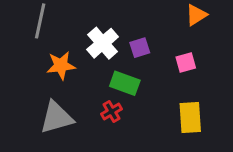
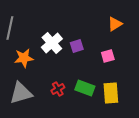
green rectangle: (125, 83) -> (85, 88), moved

